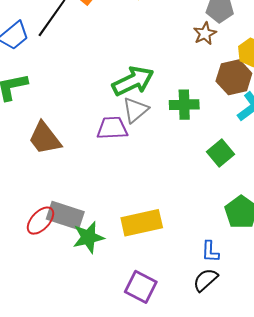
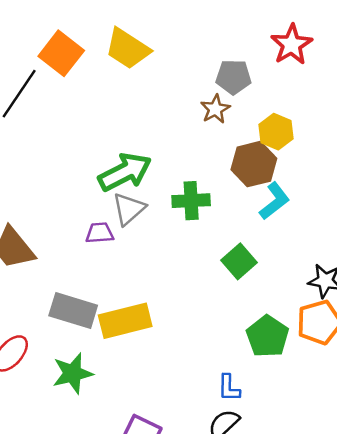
purple trapezoid: (112, 128) -> (100, 233), size x0.7
gray rectangle: (65, 215) -> (73, 310), moved
yellow rectangle: (142, 223) -> (125, 321), moved

